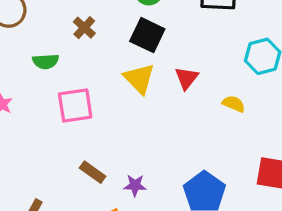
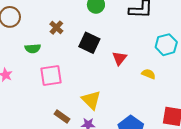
black square: (147, 35) -> (89, 43), moved
yellow triangle: (139, 79) -> (91, 100), moved

